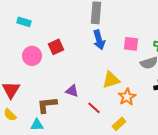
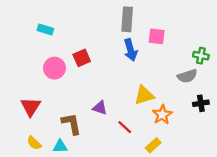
pink square: (131, 44) -> (157, 36), moved
brown L-shape: (47, 105) -> (71, 124), turned 85
yellow semicircle: (10, 115) -> (34, 143), moved

